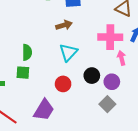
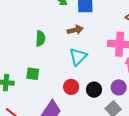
green semicircle: (27, 52) -> (40, 38), moved
black circle: (92, 76) -> (94, 90), moved

